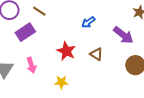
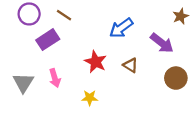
blue arrow: (88, 22) -> (121, 28), size x1.5

